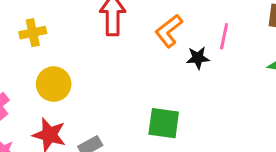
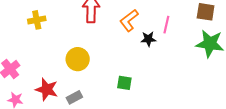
yellow circle: (54, 84) -> (78, 59), moved
green square: (164, 123) -> (124, 83), size x0.7

